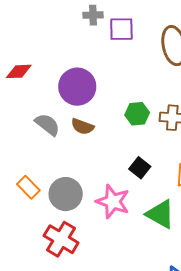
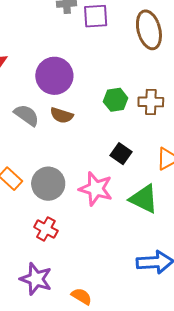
red cross: (61, 239) -> (46, 229), size x0.7

